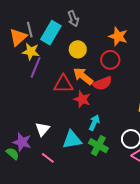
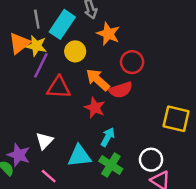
orange star: (118, 36) -> (108, 34), moved
orange triangle: (18, 37) -> (19, 43), moved
yellow circle: (78, 49) -> (75, 51), moved
red triangle: (63, 84) -> (59, 88), moved

